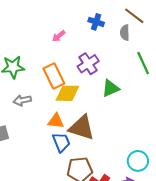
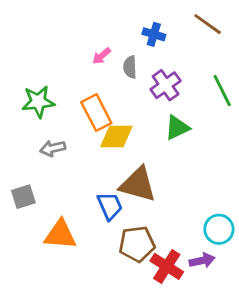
gray semicircle: (125, 33) -> (130, 67), moved
purple cross: (88, 64) -> (166, 85), moved
orange triangle: (56, 121) -> (60, 235), moved, size x1.4

